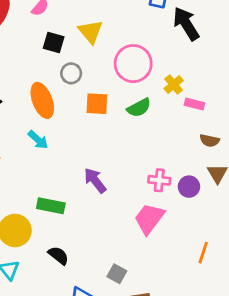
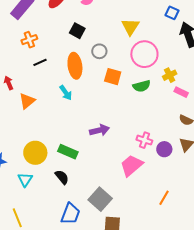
yellow triangle: (91, 32) -> (130, 27), moved
black square: (54, 42) -> (77, 31), moved
purple arrow: (95, 180) -> (99, 130), turned 102
green rectangle: (51, 206) -> (68, 152), moved
gray square: (117, 274) -> (100, 199), size x1.6

